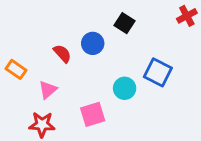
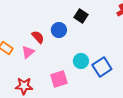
blue square: (158, 72) -> (102, 67), moved, turned 30
pink triangle: (48, 90) -> (28, 52), moved

